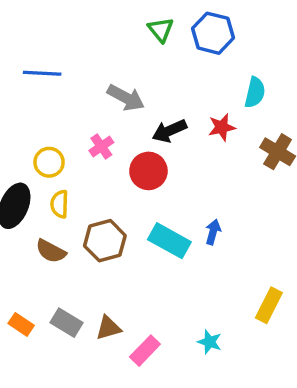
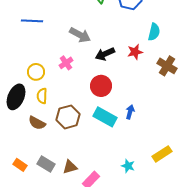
red circle: (148, 171) -> (101, 86), moved
yellow rectangle: (269, 305) -> (162, 154), turned 30
cyan star: (210, 342) -> (128, 166), moved

